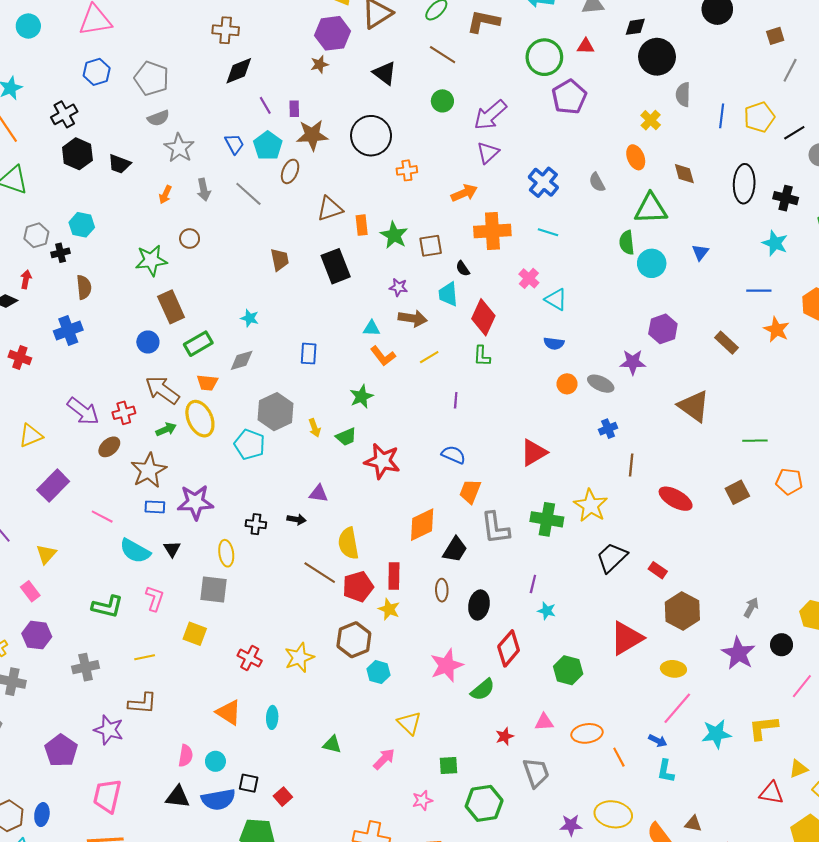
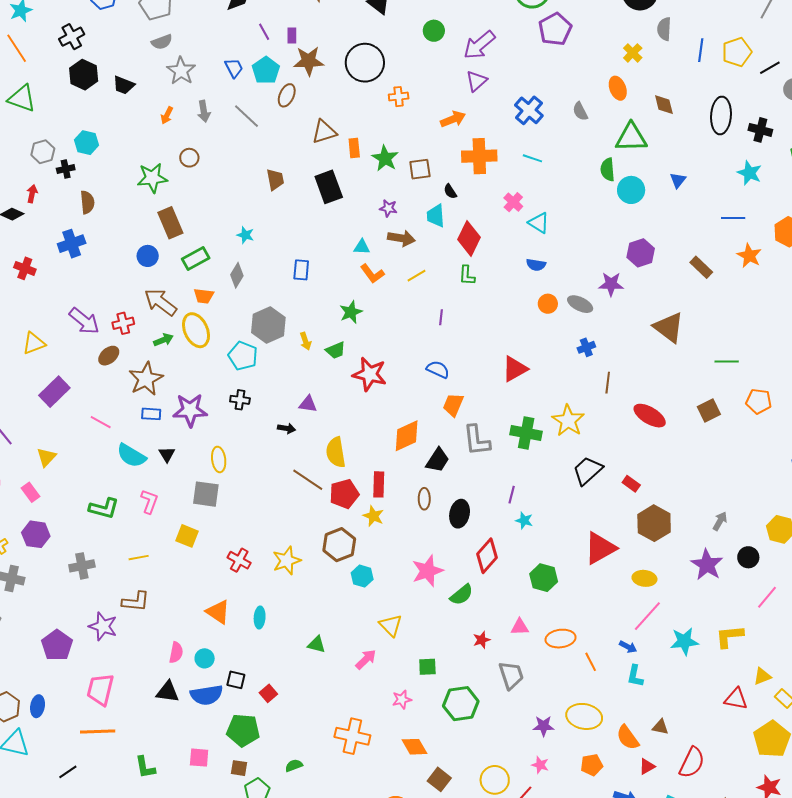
gray diamond: (242, 360) -> (237, 275), turned -45
black cross: (256, 524) -> (240, 400), moved

